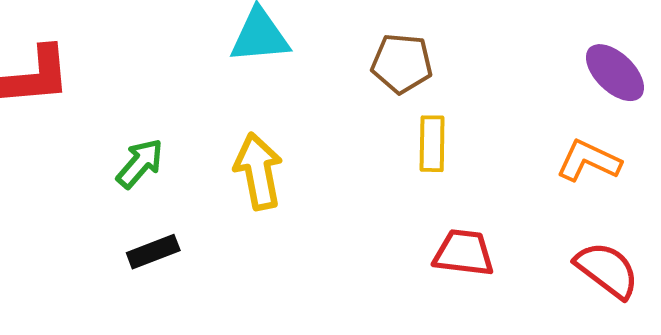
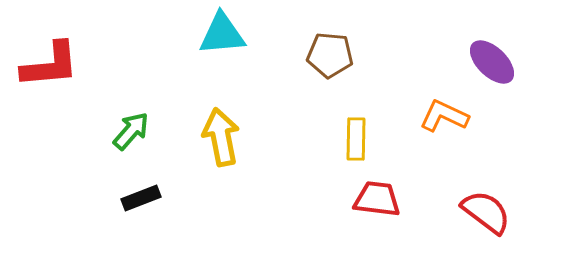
yellow rectangle: (432, 144) -> (356, 139), moved
orange L-shape: (589, 161) -> (444, 116), moved

